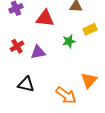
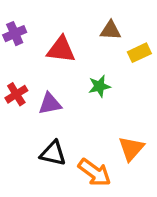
yellow rectangle: (90, 29) -> (139, 53), moved
black triangle: (26, 84) -> (53, 153), moved

